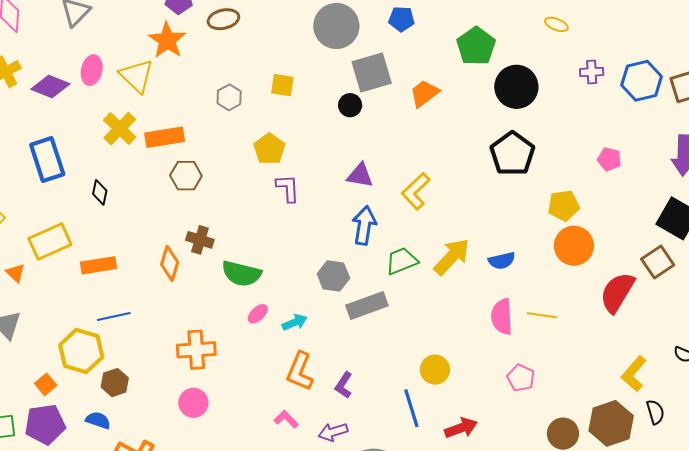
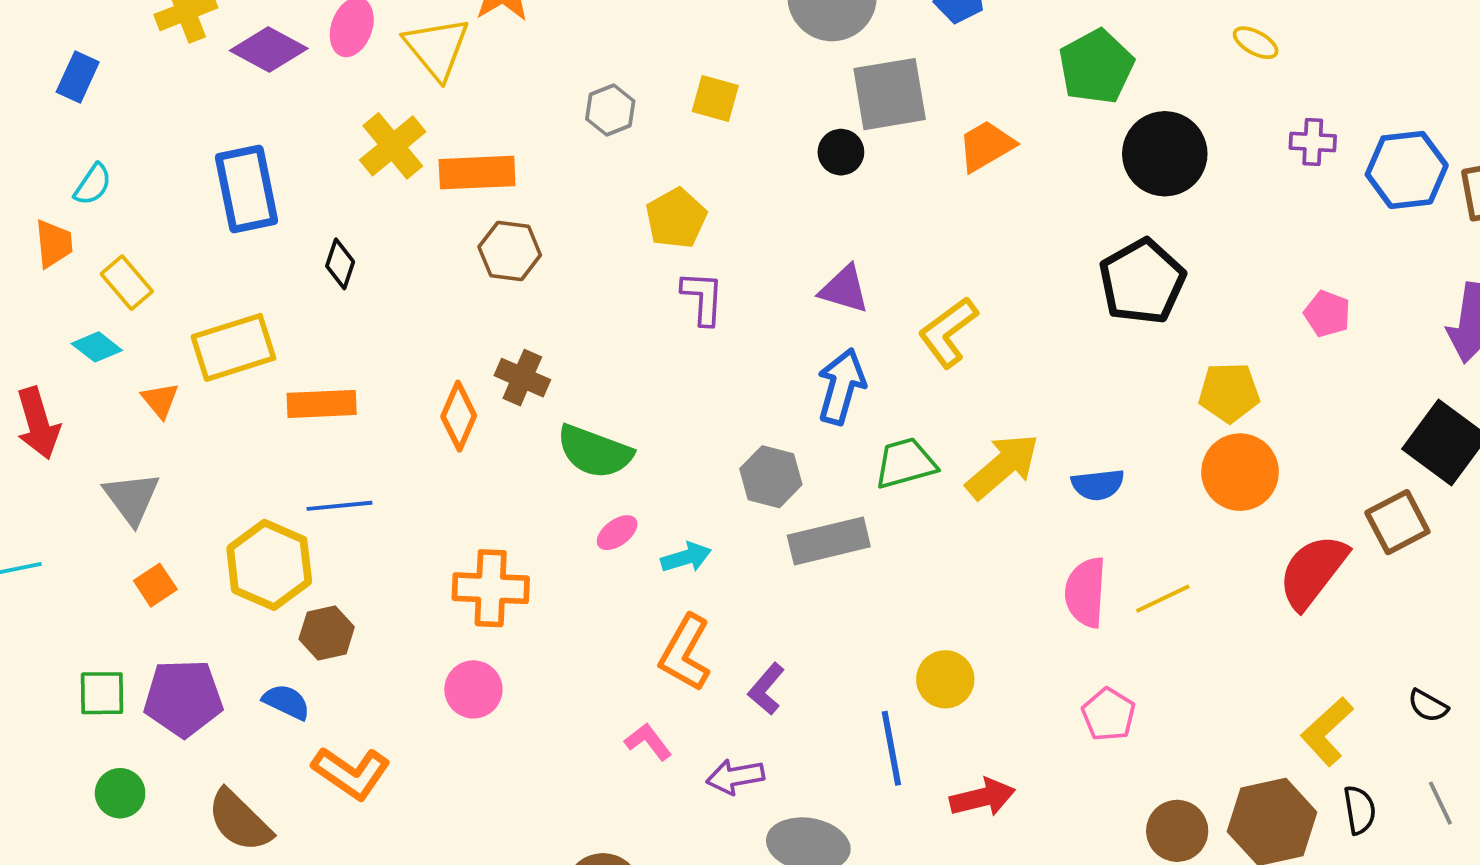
yellow line: (542, 315) -> (1163, 599), turned -40
orange square: (46, 384) -> (155, 585), moved

